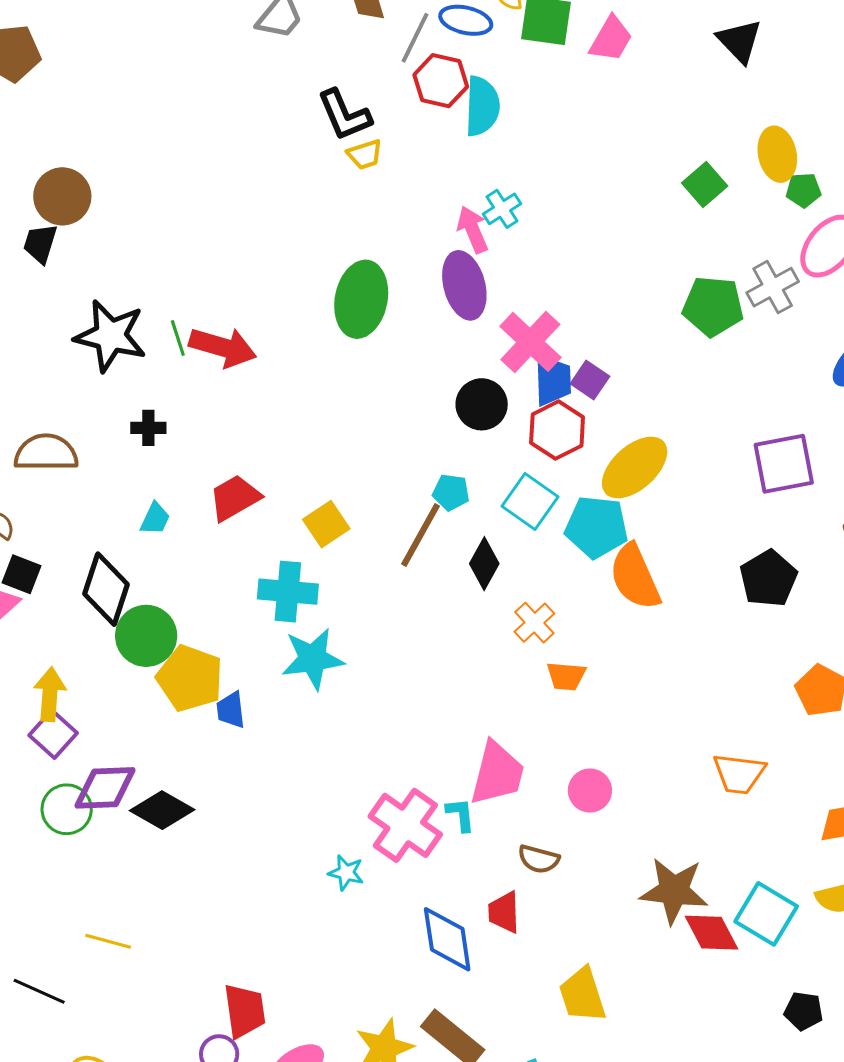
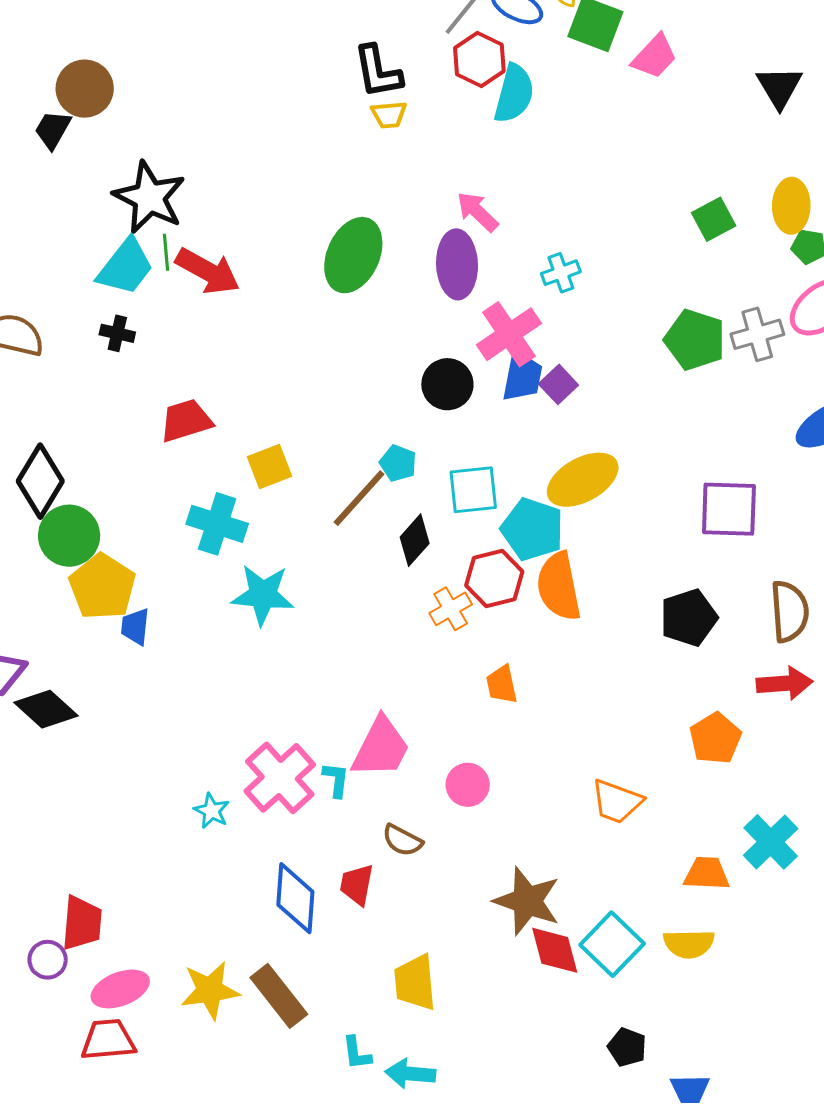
cyan cross: (502, 209) -> (561, 273), moved
pink arrow: (473, 229) -> (477, 212), turned -36
black star: (110, 336) -> (149, 197), moved
red hexagon: (557, 430) -> (494, 578), moved
cyan square: (530, 502) -> (473, 490), turned 36
cyan trapezoid: (155, 519) -> (126, 267), moved, size x1.8
cyan star: (313, 659) -> (263, 595), moved
orange trapezoid: (566, 676) -> (502, 685), moved, turned 60

